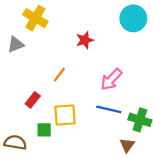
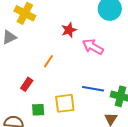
pink arrow: (111, 79) -> (93, 47), moved, turned 80
yellow square: (65, 115) -> (65, 103), moved

